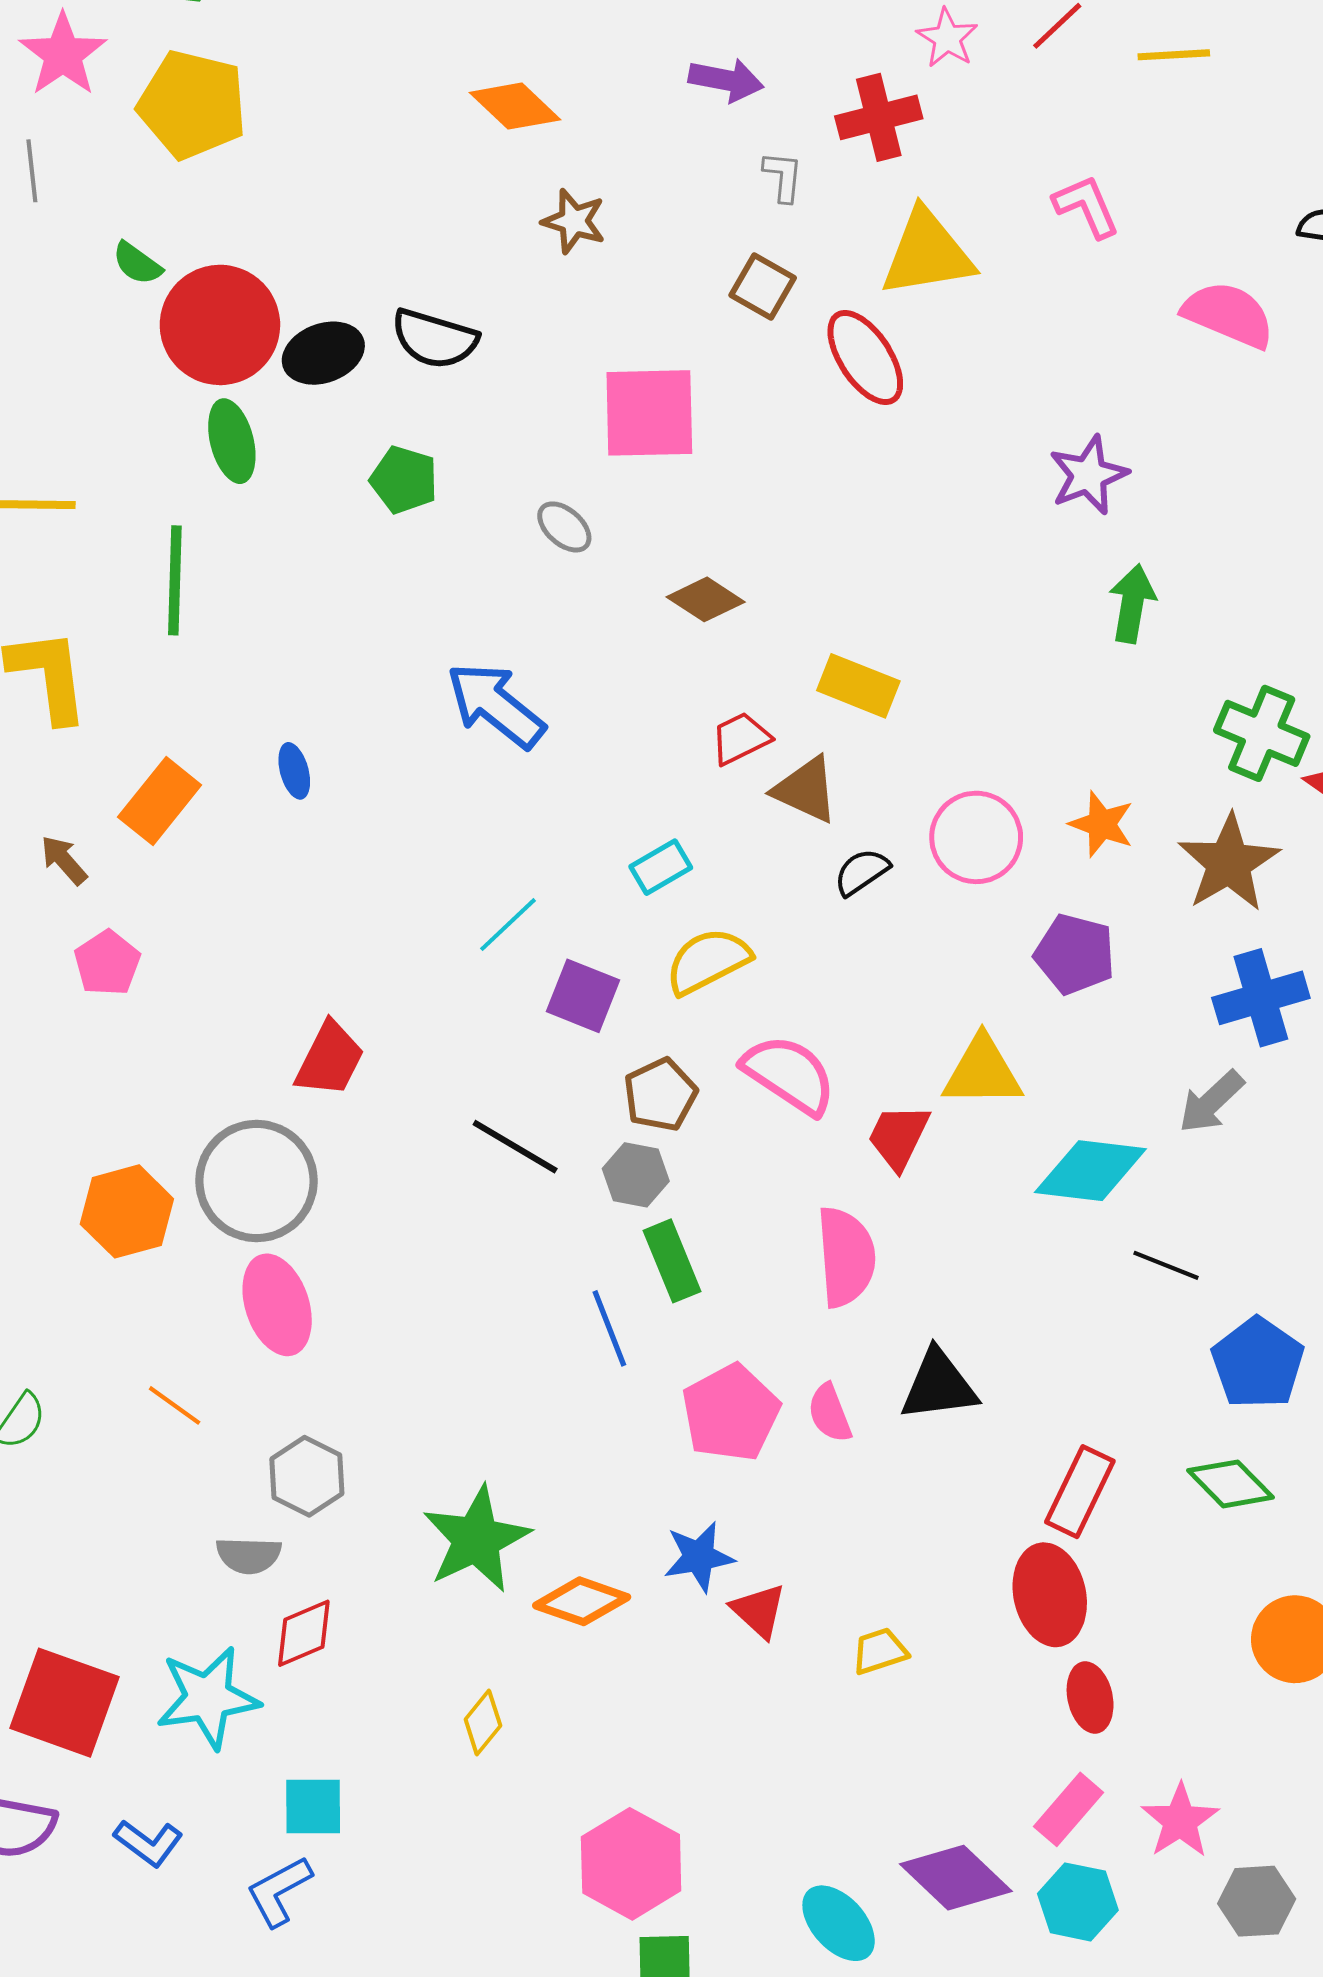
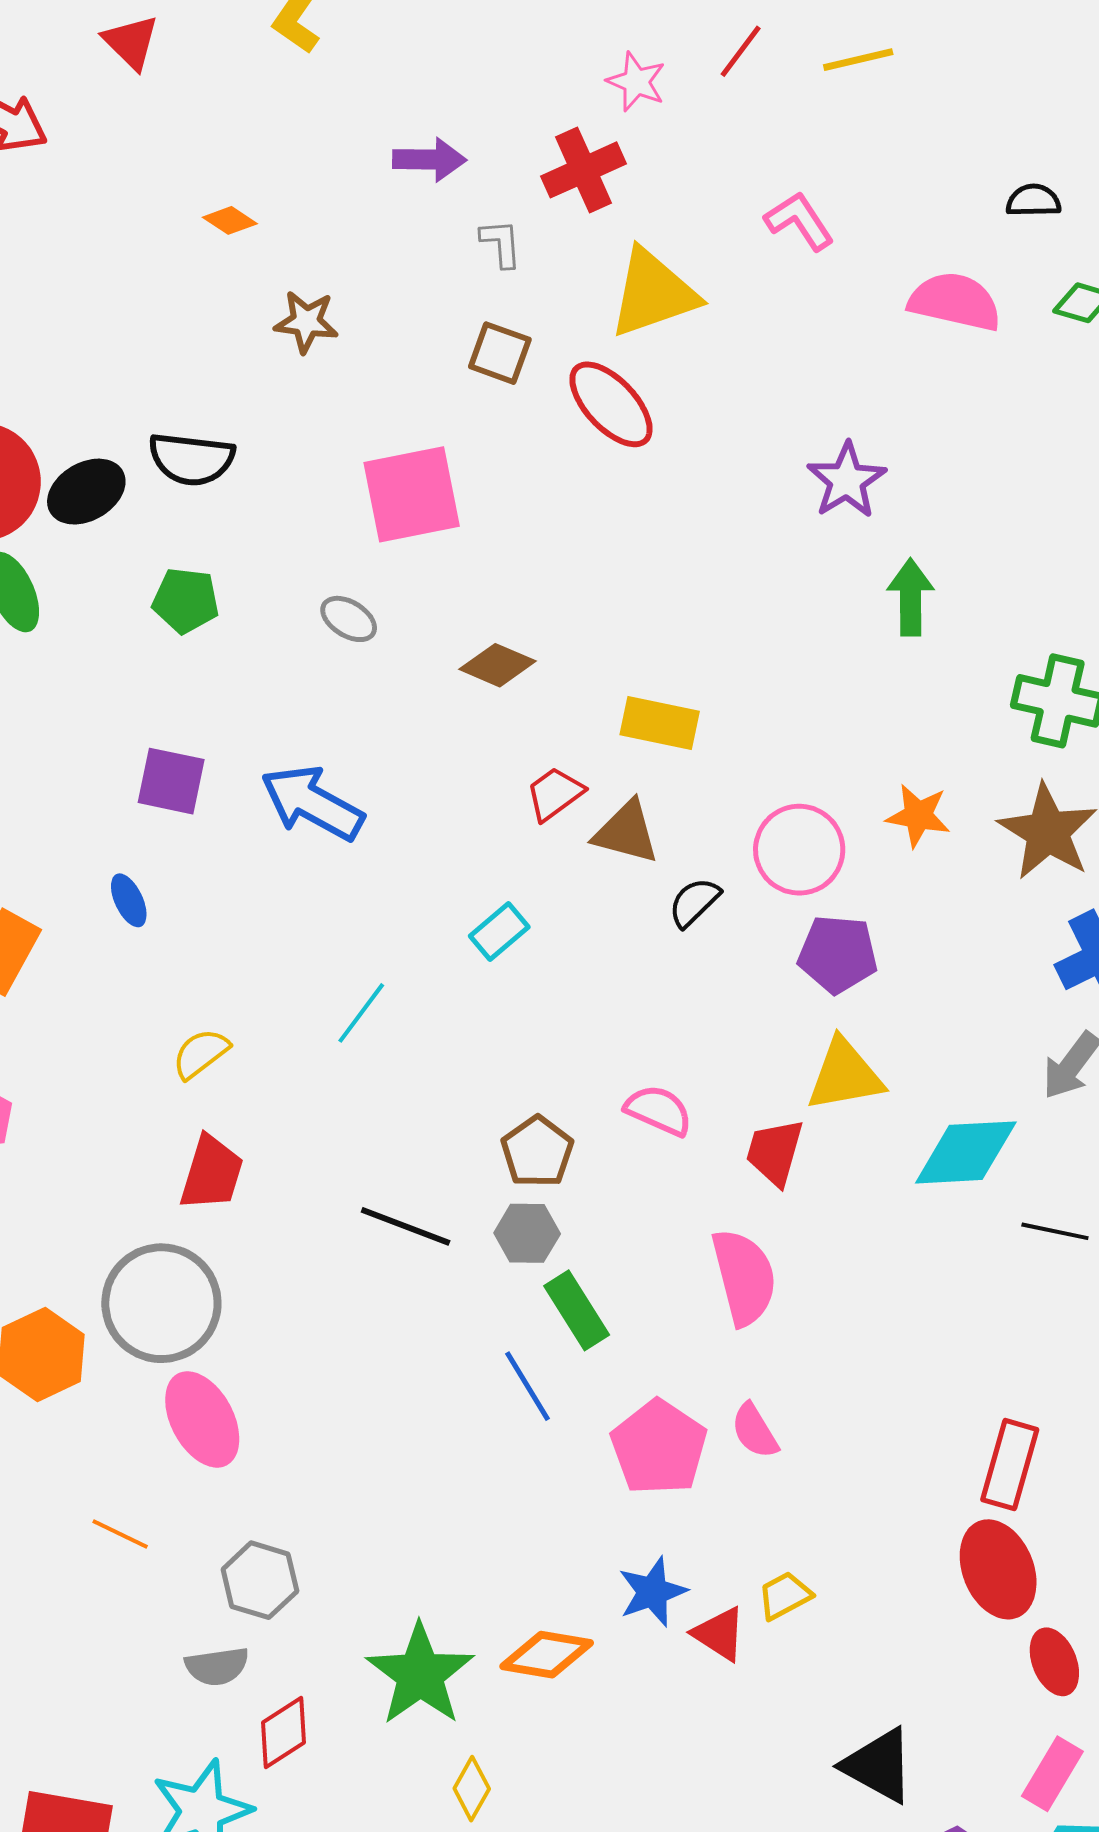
orange diamond: (515, 106) -> (230, 220), size x0.6
purple pentagon: (1075, 954) -> (838, 954), moved
yellow semicircle: (708, 961) -> (201, 1053), moved, size x0.7
purple square: (583, 996) -> (171, 781), moved
pink semicircle: (789, 1075) -> (659, 1110), size x0.7
black triangle: (939, 1385) -> (879, 1765), moved, turned 46
green star: (476, 1539) -> (420, 1674), moved
yellow trapezoid: (880, 1651) -> (785, 1596), moved

